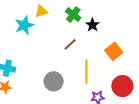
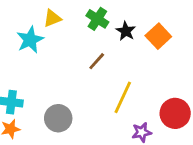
orange square: (114, 51) -> (158, 36), moved
yellow line: (86, 72) -> (123, 97), turned 30
gray circle: (54, 81) -> (58, 118), moved

